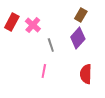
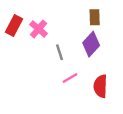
brown rectangle: (81, 15) -> (95, 17), turned -32
pink line: (44, 71) -> (70, 78), moved, turned 48

